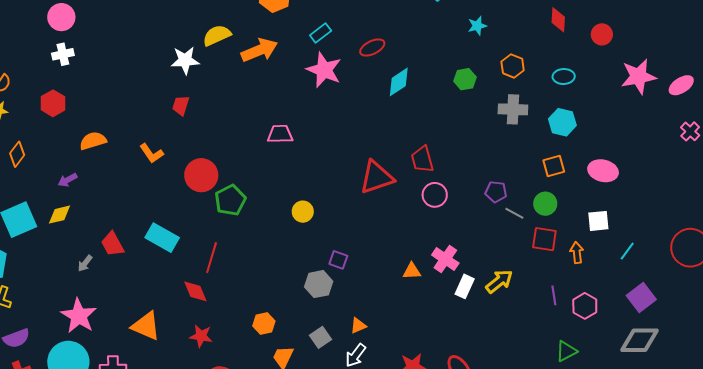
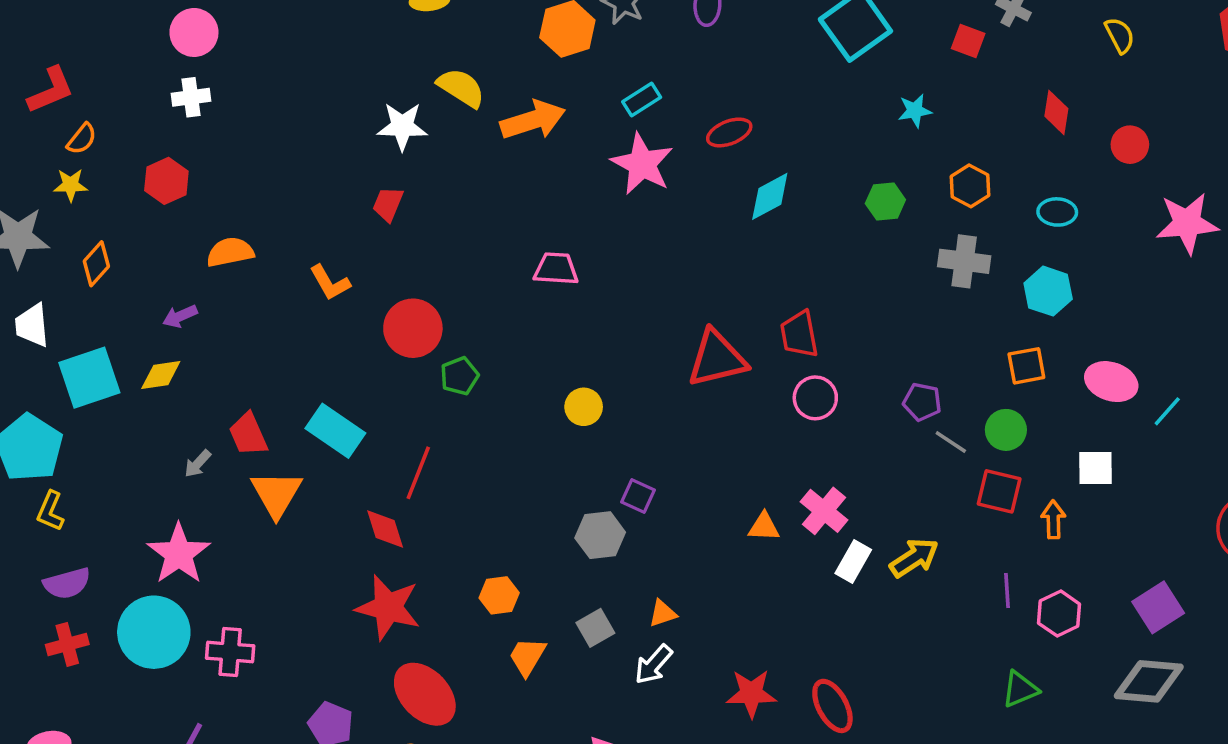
yellow semicircle: (217, 35) -> (461, 88), turned 52
green pentagon: (230, 200) -> (459, 376), size x0.7
cyan line: (627, 251) -> (1167, 411), moved
orange triangle: (146, 326) -> (276, 494), moved, turned 32
red star: (201, 336) -> (388, 607), size x1.6

